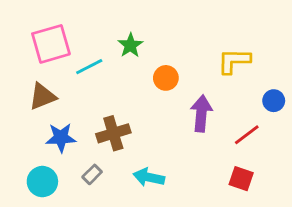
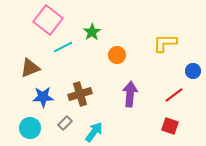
pink square: (51, 44) -> (48, 20), moved, turned -36
purple arrow: (201, 113) -> (130, 94), moved
cyan arrow: (149, 177) -> (94, 132), moved, turned 115

